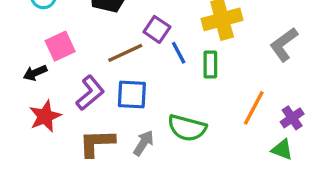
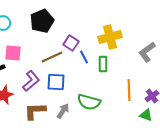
pink square: (60, 46) -> (13, 53), turned 30
orange line: (254, 108) -> (129, 90), turned -30

